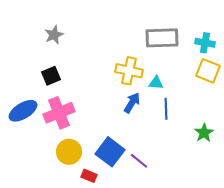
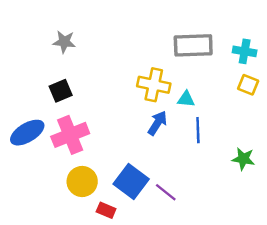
gray star: (54, 35) -> (64, 42), turned 30
yellow square: (208, 71) -> (248, 85), size x0.7
green star: (204, 133) -> (243, 159), turned -30

